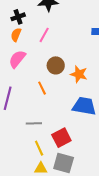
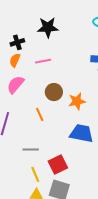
pink line: (44, 35) -> (43, 61), turned 49
orange star: (79, 74) -> (77, 101), turned -30

